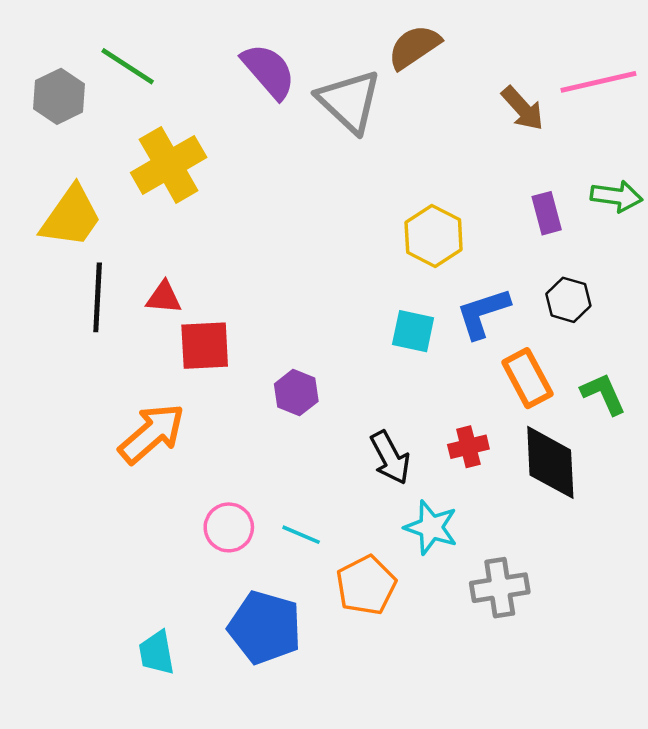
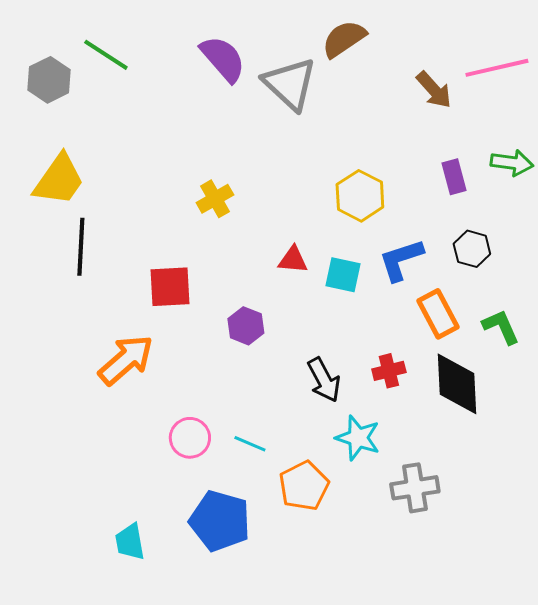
yellow cross: (169, 165) -> (215, 199), moved, size x0.6
red triangle: (164, 297) -> (293, 260), moved

